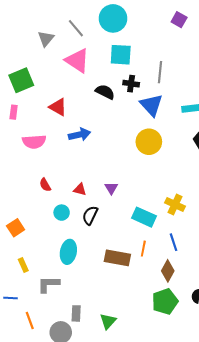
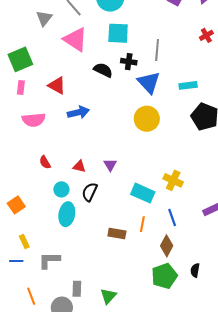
pink rectangle: (14, 112) -> (21, 87), moved
cyan ellipse: (68, 252) -> (67, 214), moved
brown rectangle: (117, 258) -> (117, 234), size x0.7
blue line: (10, 298) -> (16, 261), moved

